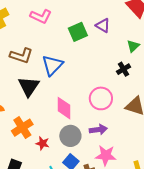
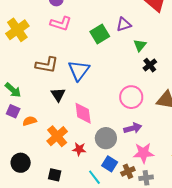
purple triangle: (103, 25) -> (124, 24), turned -42
green triangle: (133, 46) -> (140, 45), moved
black triangle: (29, 86) -> (58, 95), size x0.7
pink diamond: (64, 108) -> (83, 113), moved

